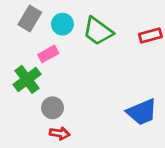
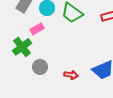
red arrow: (60, 133) -> (71, 75), moved

